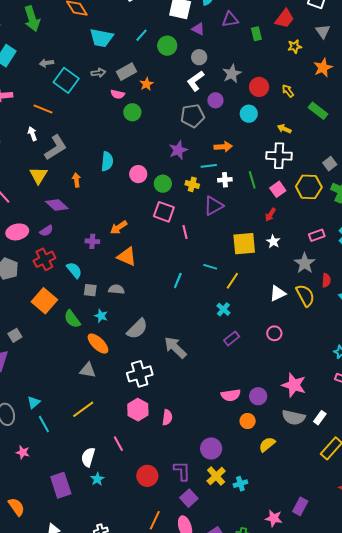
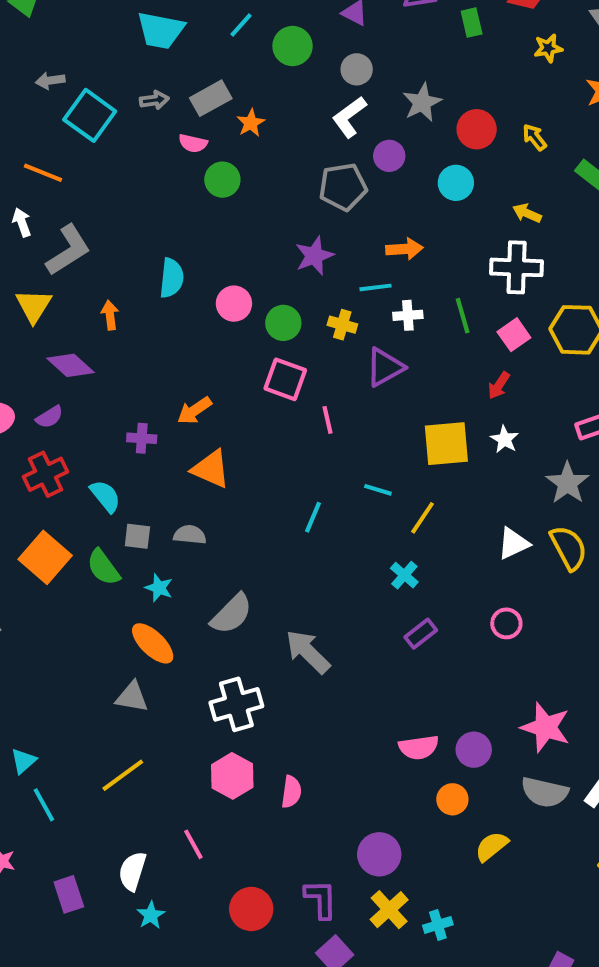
green semicircle: (72, 319) -> (103, 567), moved
purple rectangle: (61, 485) -> (69, 894), moved, size x0.7

